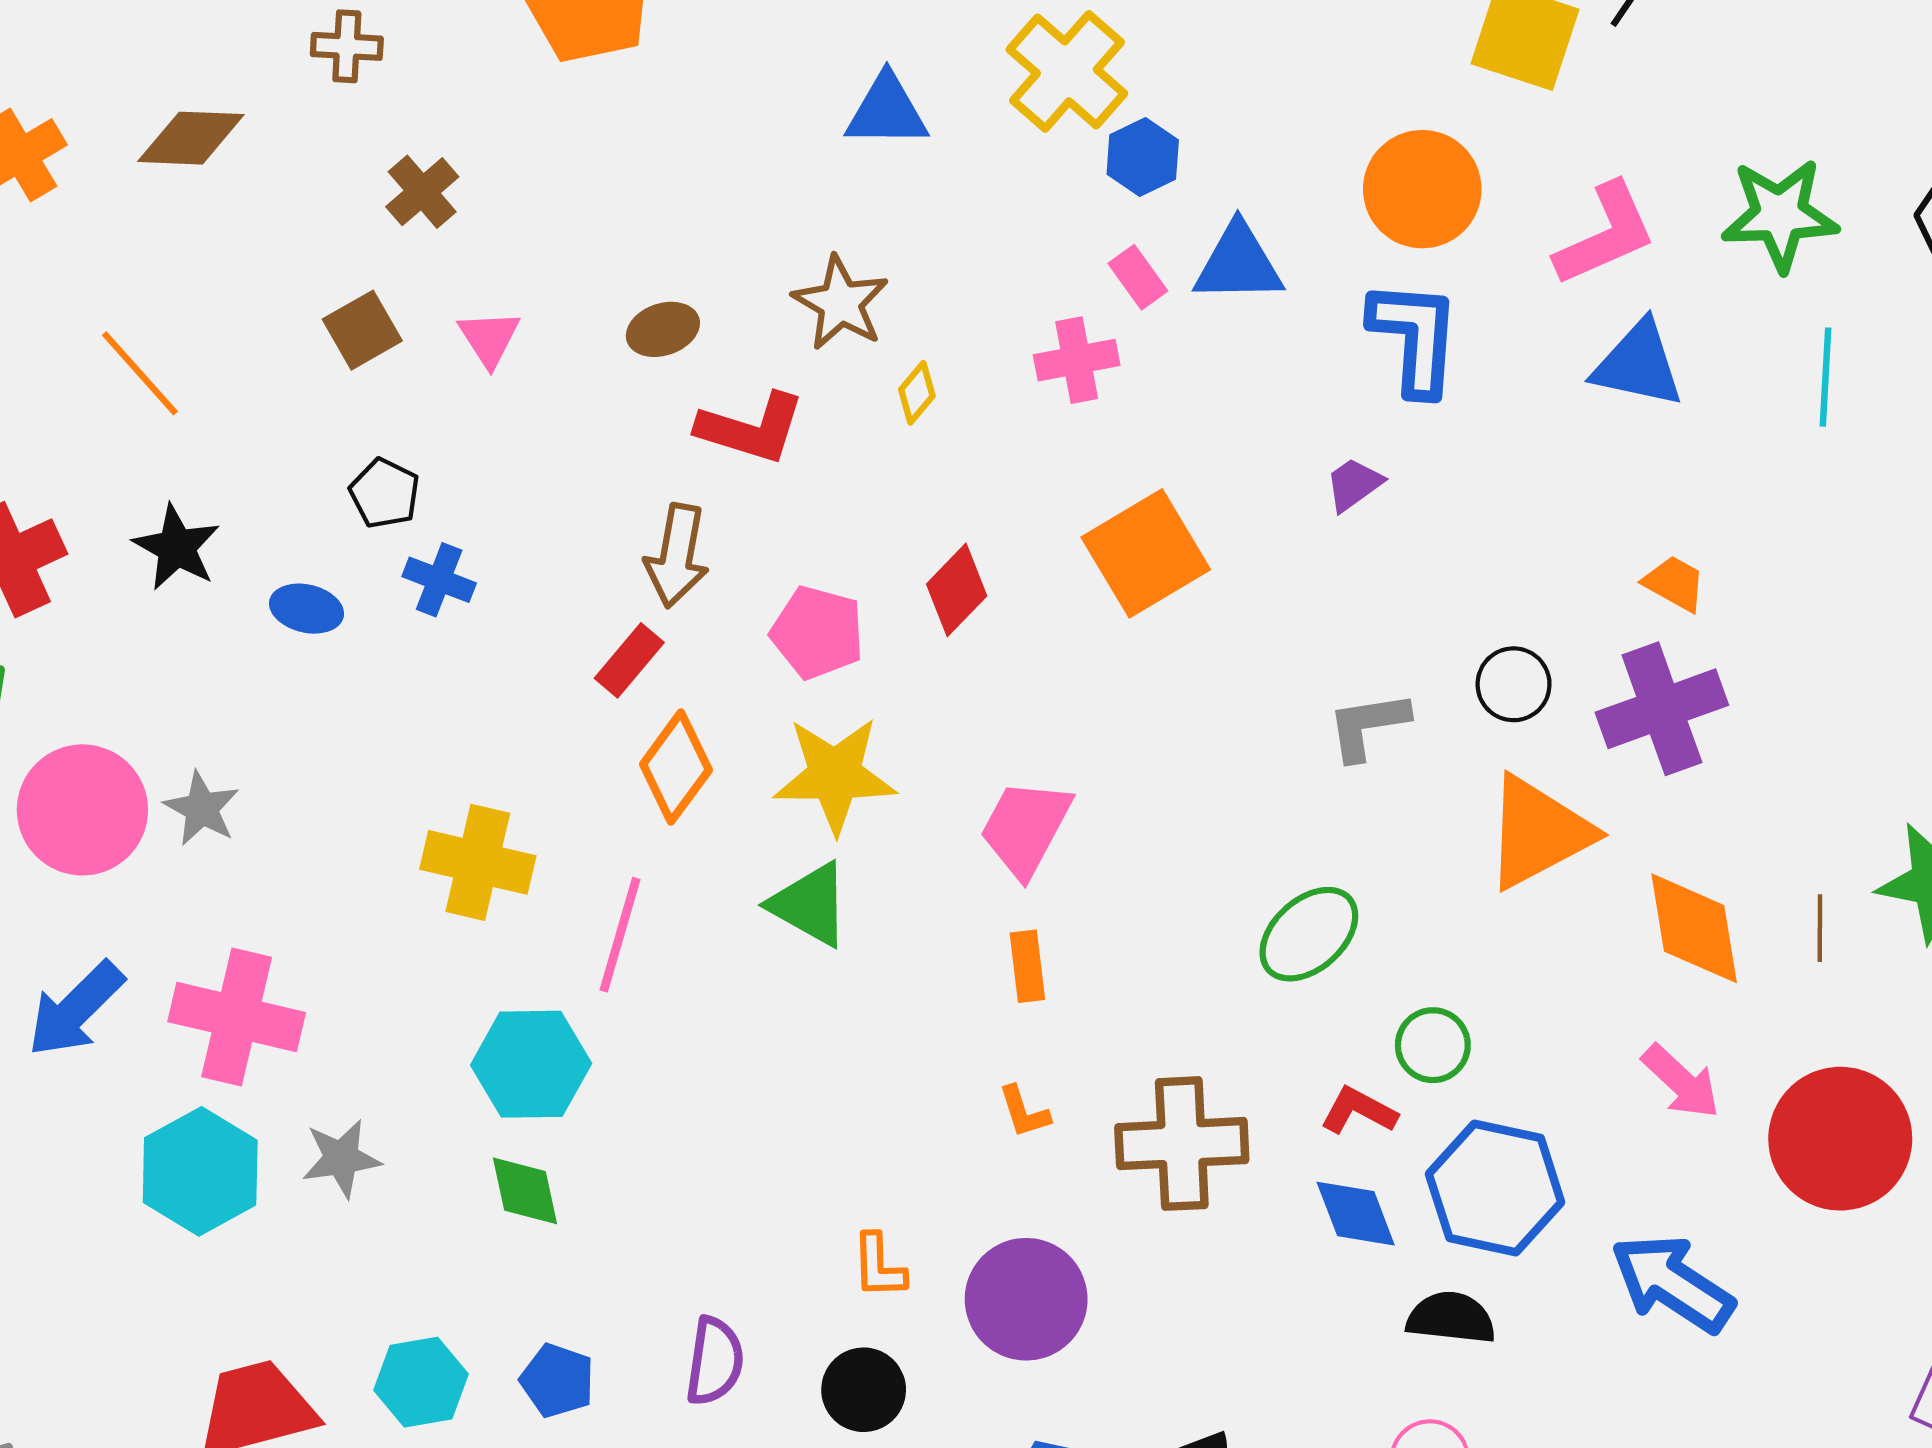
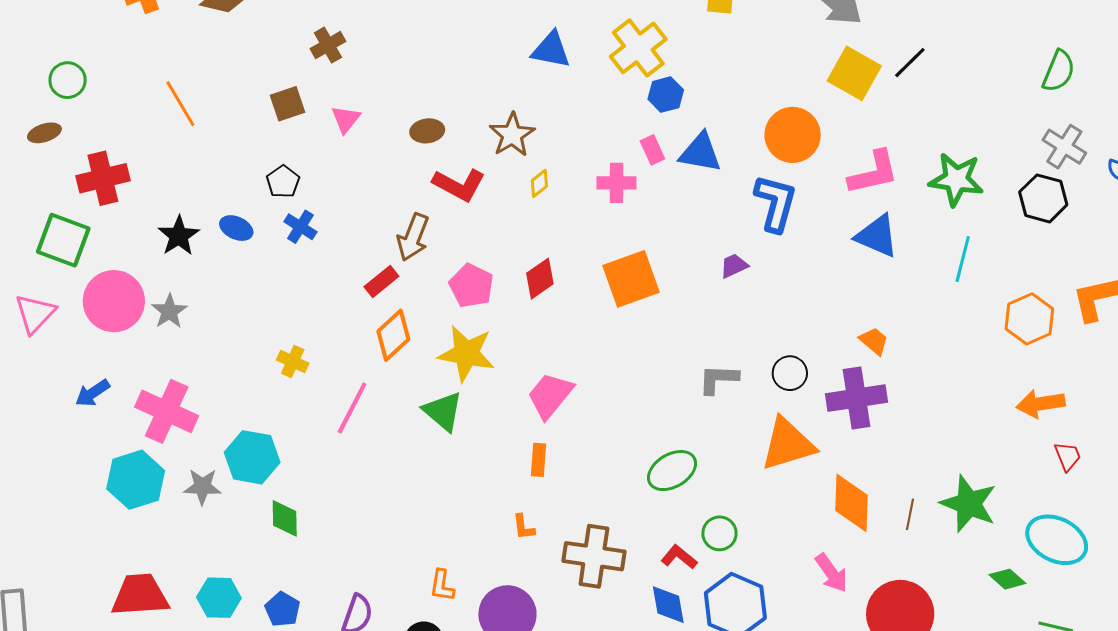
black star: (177, 547) -> (179, 236), moved
yellow cross: (478, 862) -> (293, 362), size x0.6
blue arrow: (76, 1009) -> (93, 393), size x0.7
cyan hexagon: (531, 1064) -> (252, 457), moved

